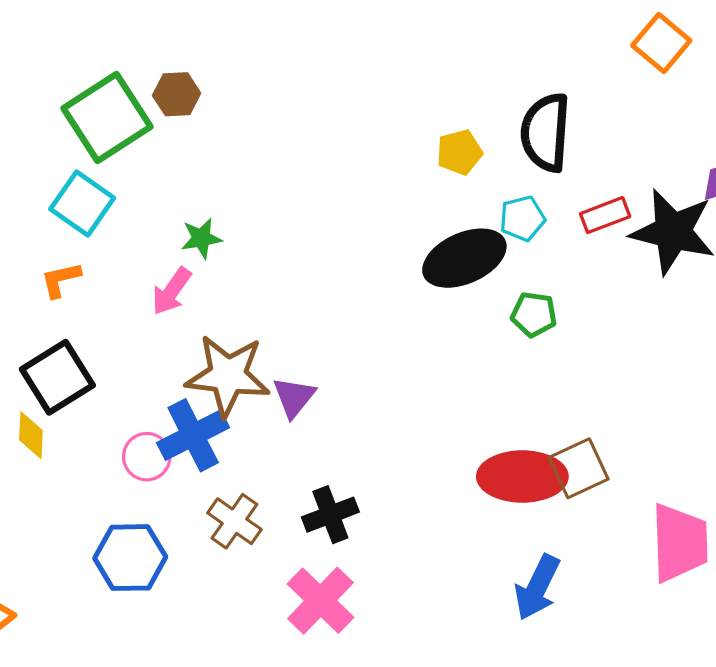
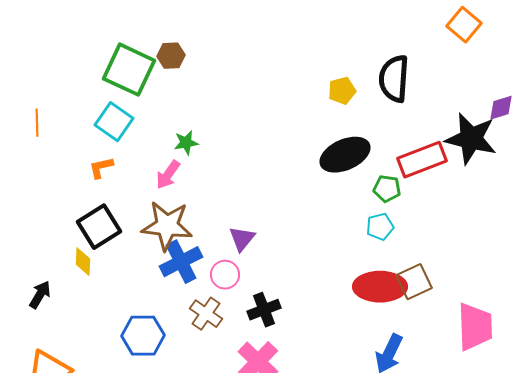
green square: (107, 117) -> (129, 70), turned -32
red rectangle: (605, 215) -> (422, 160), moved, size x1.6
cyan pentagon: (522, 218) -> (380, 227), moved
brown star: (228, 376) -> (167, 226), moved
pink circle: (147, 457) -> (225, 275), moved

